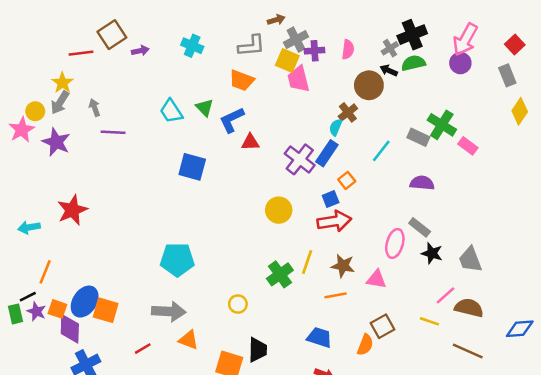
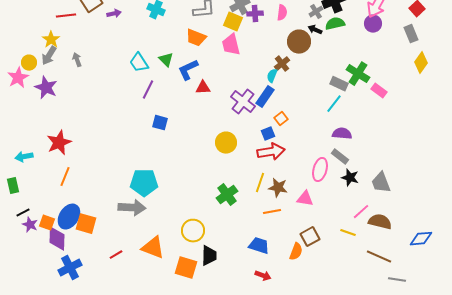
pink trapezoid: (298, 79) -> (231, 45), moved
purple line: (113, 132) -> (148, 90), moved, turned -66
cyan line: (381, 151) -> (334, 104), moved
blue square: (192, 167) -> (160, 123), moved, size x0.7
purple semicircle: (422, 183) -> (342, 134), moved
yellow line: (307, 262) -> (260, 183), moved
orange line: (45, 272) -> (65, 177), moved
yellow circle: (238, 304) -> (193, 231), moved, size x1.5
gray arrow: (169, 311) -> (132, 208), moved
green rectangle: (15, 314) -> (13, 186), moved
orange triangle: (188, 340) -> (153, 248), size x1.4

